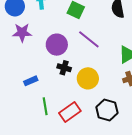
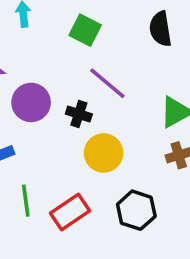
purple circle: (57, 45) -> (31, 102), moved
black cross: (64, 68) -> (79, 114), moved

